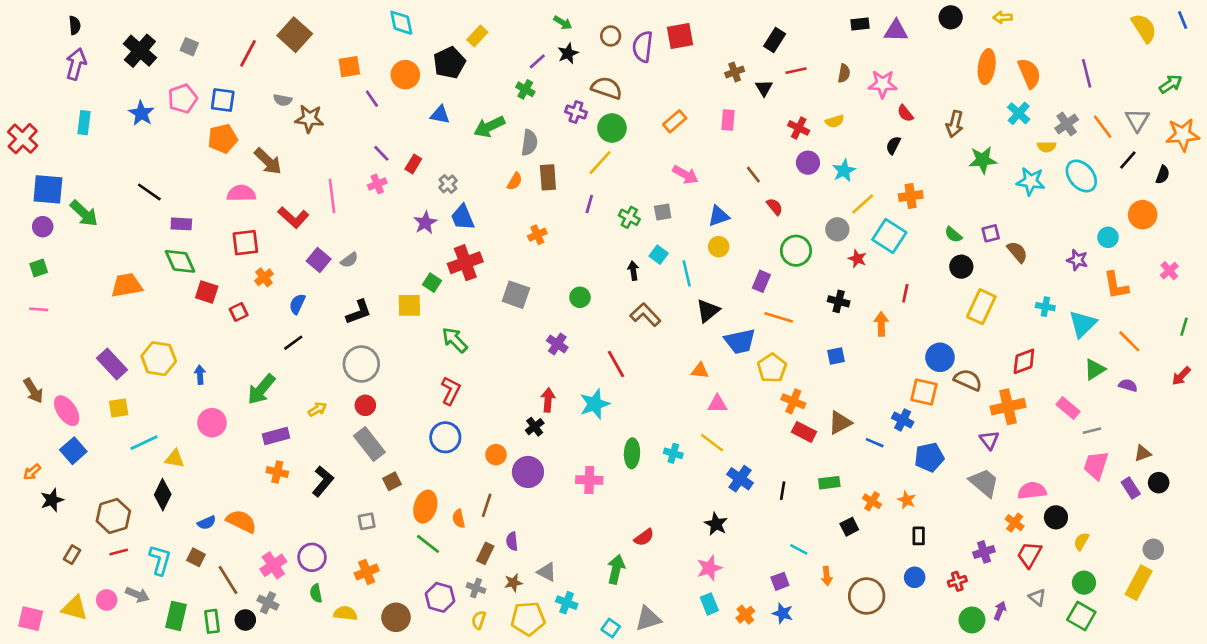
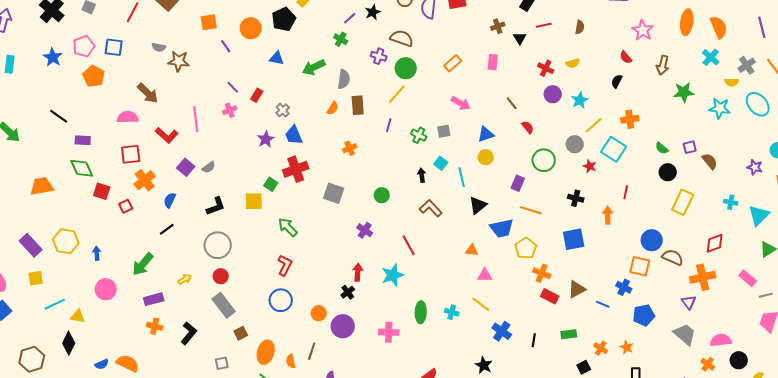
pink star: (883, 84) -> (643, 30), moved, turned 30
orange pentagon: (223, 139) -> (94, 76), moved, turned -30
orange cross: (264, 277) -> (145, 180), size x1.5
blue square: (836, 356) -> (574, 239), size x1.6

